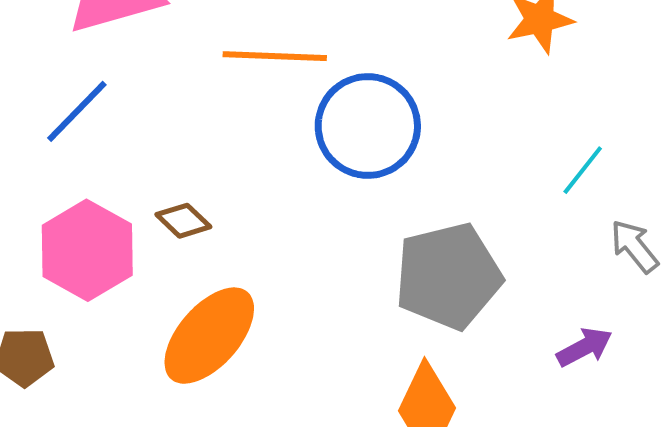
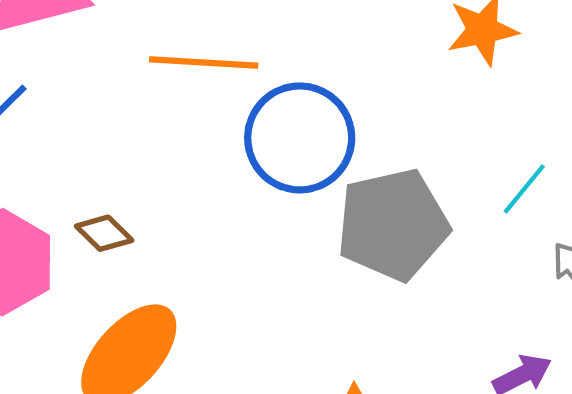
gray pentagon: (448, 276) -> (393, 225), moved

